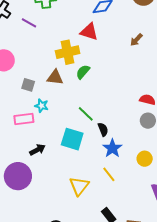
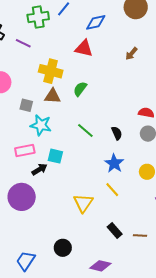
yellow cross: (68, 52) -> (51, 71), moved, turned 30
cyan star: (42, 106) -> (41, 125), size x1.5
pink rectangle: (24, 119) -> (25, 150), moved
black semicircle: (103, 129) -> (117, 133), moved
cyan square: (72, 139) -> (55, 156), moved, size x0.7

